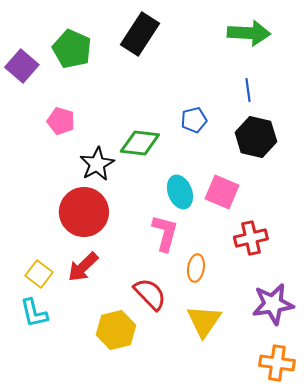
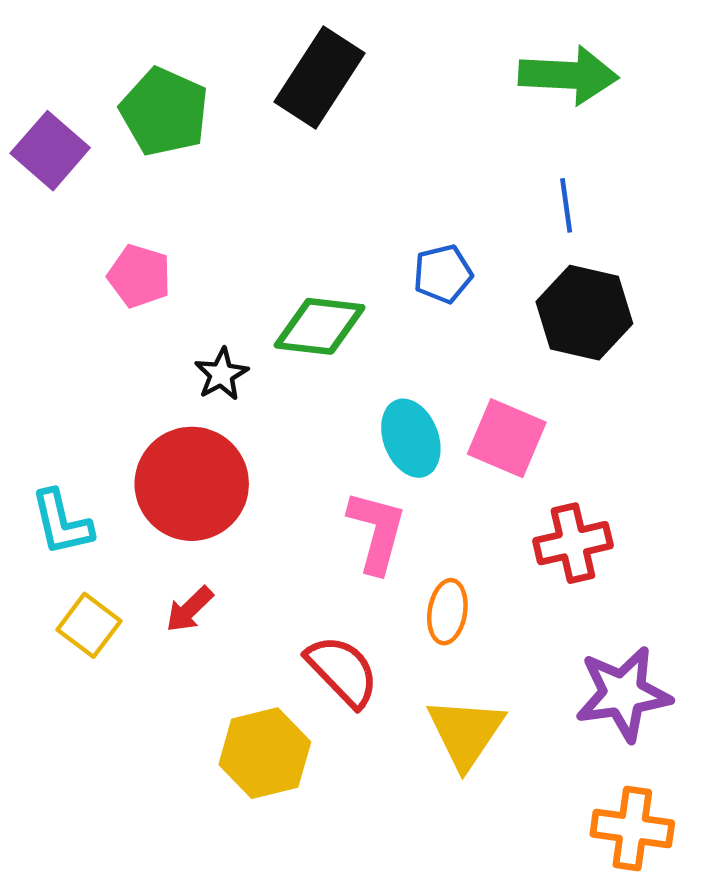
black star: (97, 164) -> (221, 374), size x0.7
red arrow: (83, 267) -> (189, 609), size x0.7
cyan L-shape: (34, 313) -> (62, 523), moved

